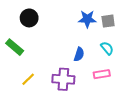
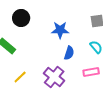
blue star: (87, 19) -> (60, 30), moved
purple cross: (63, 79) -> (54, 77), turned 35

